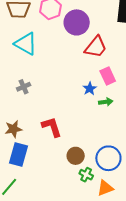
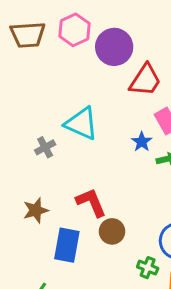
cyan triangle: (26, 44) -> (81, 123), moved
blue rectangle: (19, 154) -> (67, 245), moved
brown circle: (76, 156) -> (112, 231), moved

